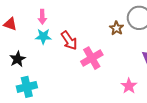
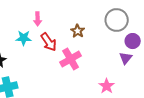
pink arrow: (42, 17) -> (38, 19), moved
brown star: (117, 28) -> (78, 31), moved

